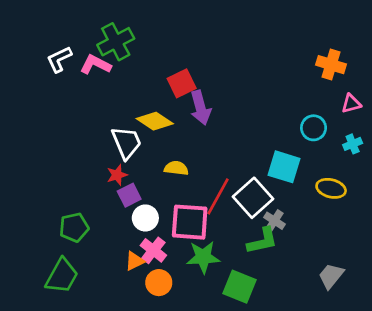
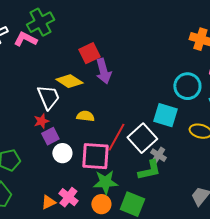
cyan circle: (314, 128) -> (187, 86), size x1.4
pink cross: (153, 250) -> (68, 197), moved
orange triangle: (135, 261) -> (48, 202), moved
orange circle: (159, 283) -> (101, 204), moved

